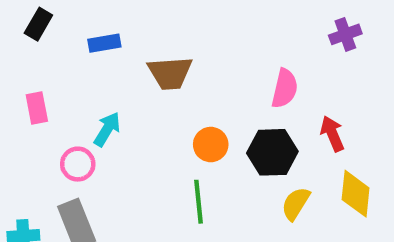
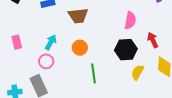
pink rectangle: (37, 108) -> (17, 42), moved
orange circle: (211, 145) -> (80, 48), moved
pink circle: (78, 164) -> (46, 61), moved

